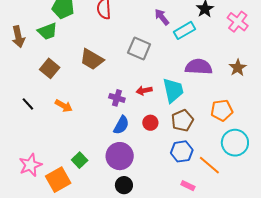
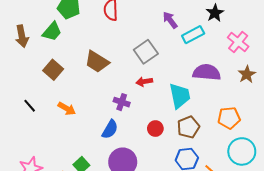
pink cross: (238, 22) -> (238, 42), moved
green trapezoid: (47, 31) -> (52, 32), turned -30
gray square: (139, 48) -> (146, 52), turned 30
red arrow: (144, 91) -> (144, 82), moved
blue semicircle: (121, 125) -> (110, 129), moved

